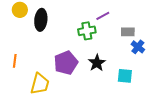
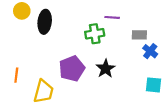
purple line: (103, 16) -> (112, 17), turned 32
orange line: (15, 61) -> (16, 75), moved
cyan square: (125, 76) -> (153, 85), moved

